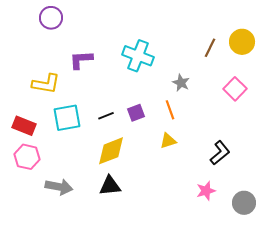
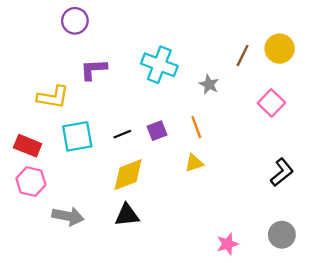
purple circle: (51, 18) -> (75, 21), moved
gray star: (181, 83) -> (209, 84), moved
black L-shape: (220, 153) -> (282, 172), moved
pink star: (206, 191) -> (228, 244), moved

